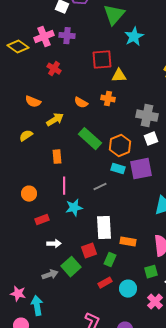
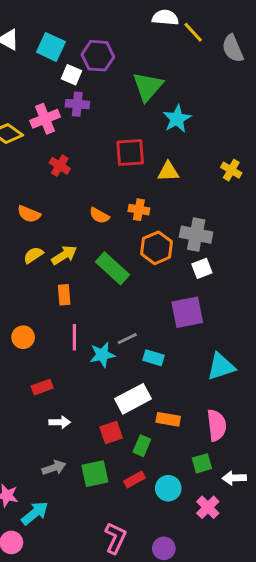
purple cross: (67, 36) -> (77, 104), moved
yellow triangle: (119, 76) -> (168, 172), moved
yellow arrow: (55, 120) -> (64, 255), moved
yellow semicircle: (26, 136) -> (33, 255), moved
orange hexagon: (120, 146) -> (156, 248), moved
cyan rectangle: (118, 169) -> (154, 358), moved
orange circle: (29, 194) -> (23, 337), moved
cyan star: (74, 208) -> (102, 355), moved
white rectangle: (104, 228) -> (133, 399), turned 65
green square: (71, 267) -> (95, 474), moved, turned 30
cyan arrow: (37, 306) -> (35, 513), turned 60

